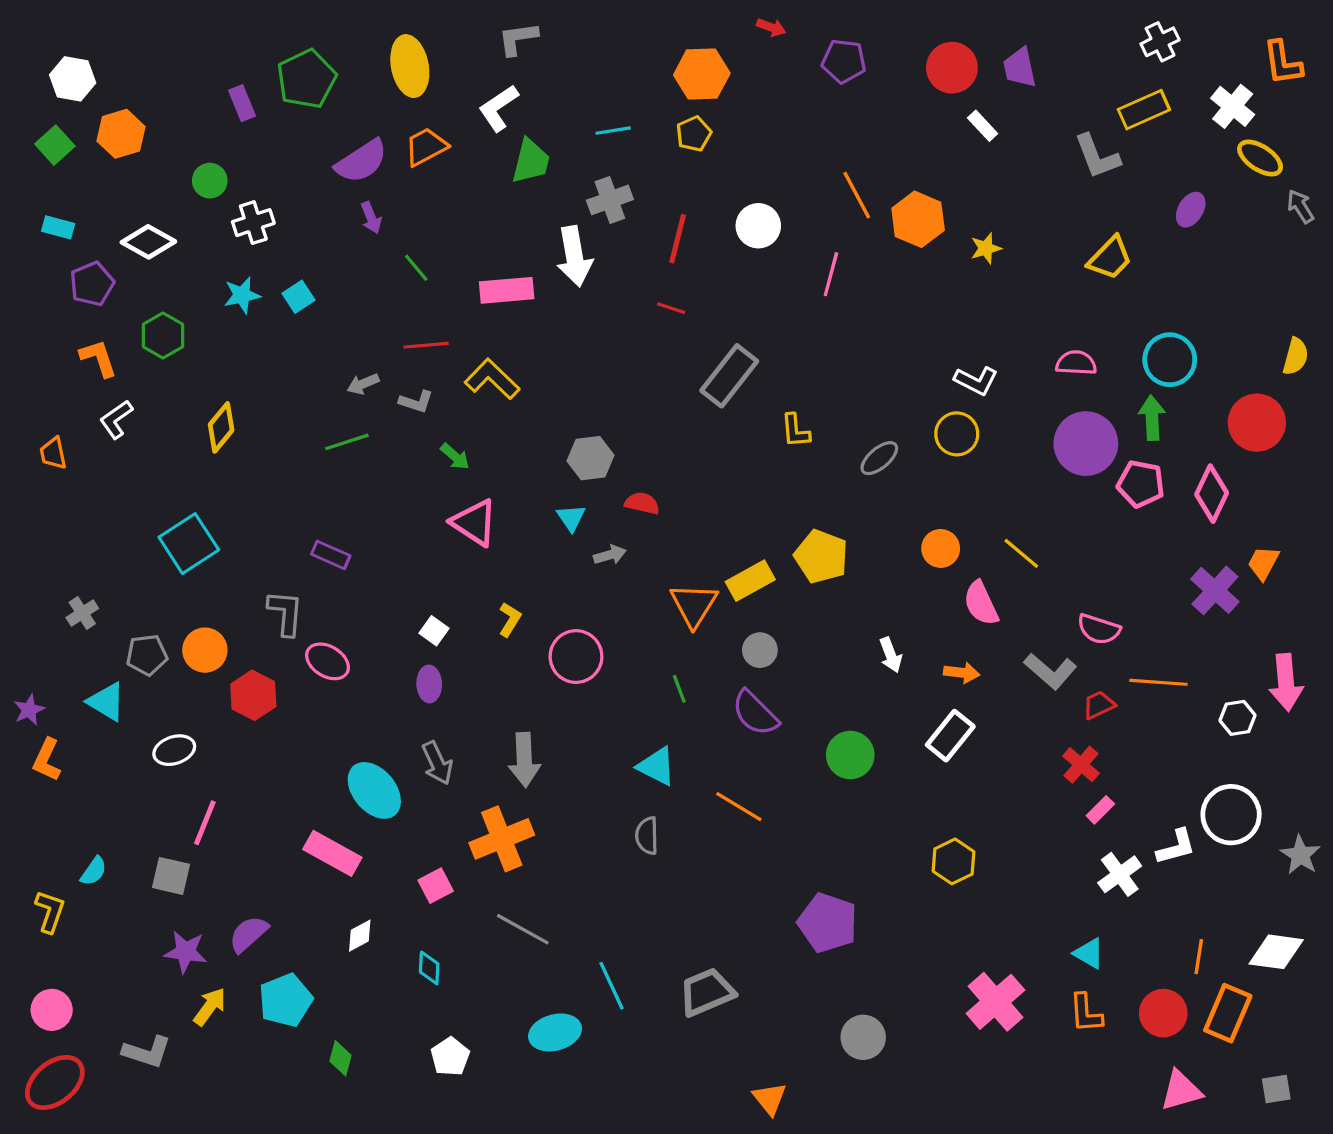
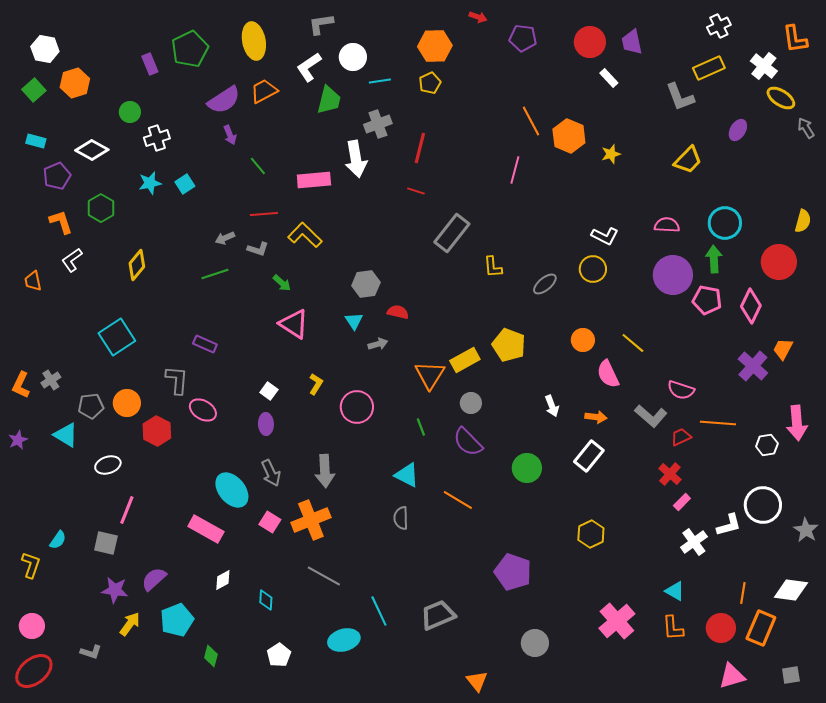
white circle: (758, 226) -> (353, 57), moved
orange L-shape: (47, 760) -> (21, 385), moved
pink square: (436, 886) -> (270, 522), moved, turned -30
gray L-shape: (147, 1052) -> (91, 652), size x0.7

